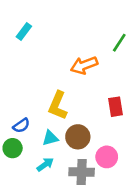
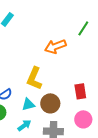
red rectangle: (115, 107) -> (80, 91), moved
pink circle: (107, 157) -> (83, 119), moved

